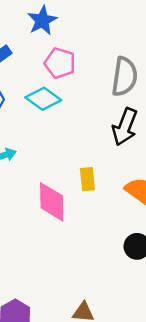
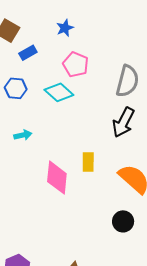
blue star: (42, 20) -> (65, 28), size x0.7

